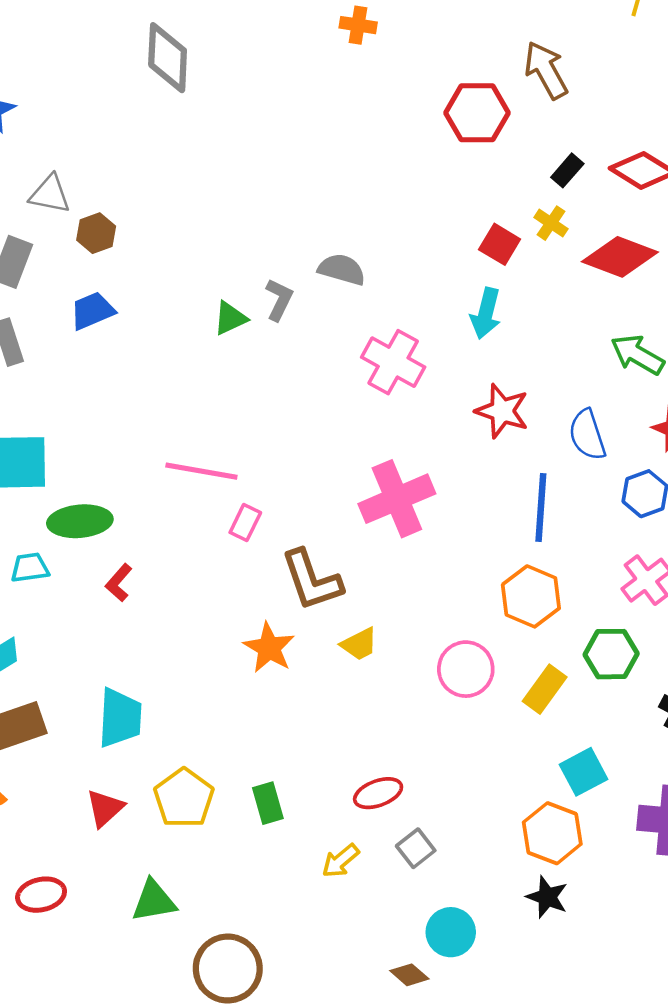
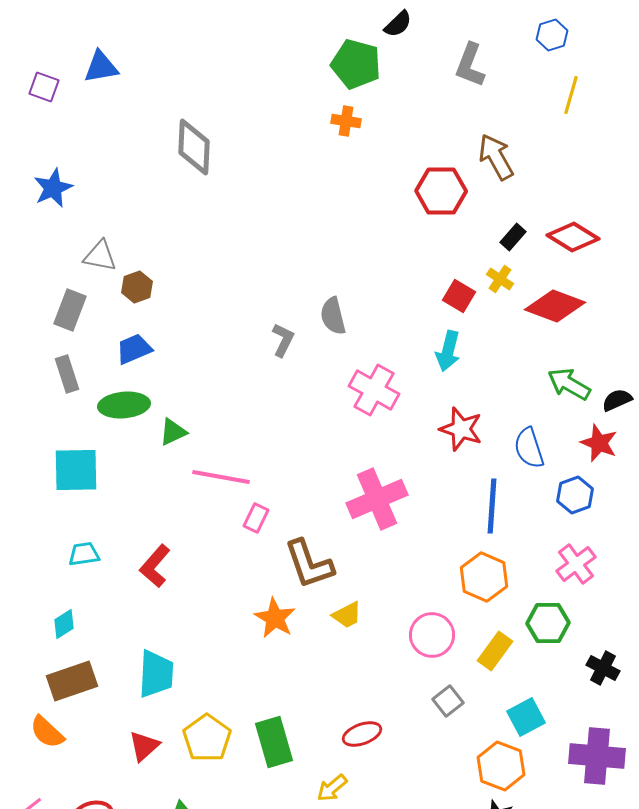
gray semicircle: (342, 269) -> (333, 316), turned -120
green triangle: (230, 318) -> (173, 432), moved
green ellipse: (80, 521) -> (124, 405), moved
red L-shape: (119, 583) -> (155, 566), size x1.4
green rectangle: (268, 803) -> (274, 742), size x1.5
gray square: (416, 848) -> (448, 701), moved

